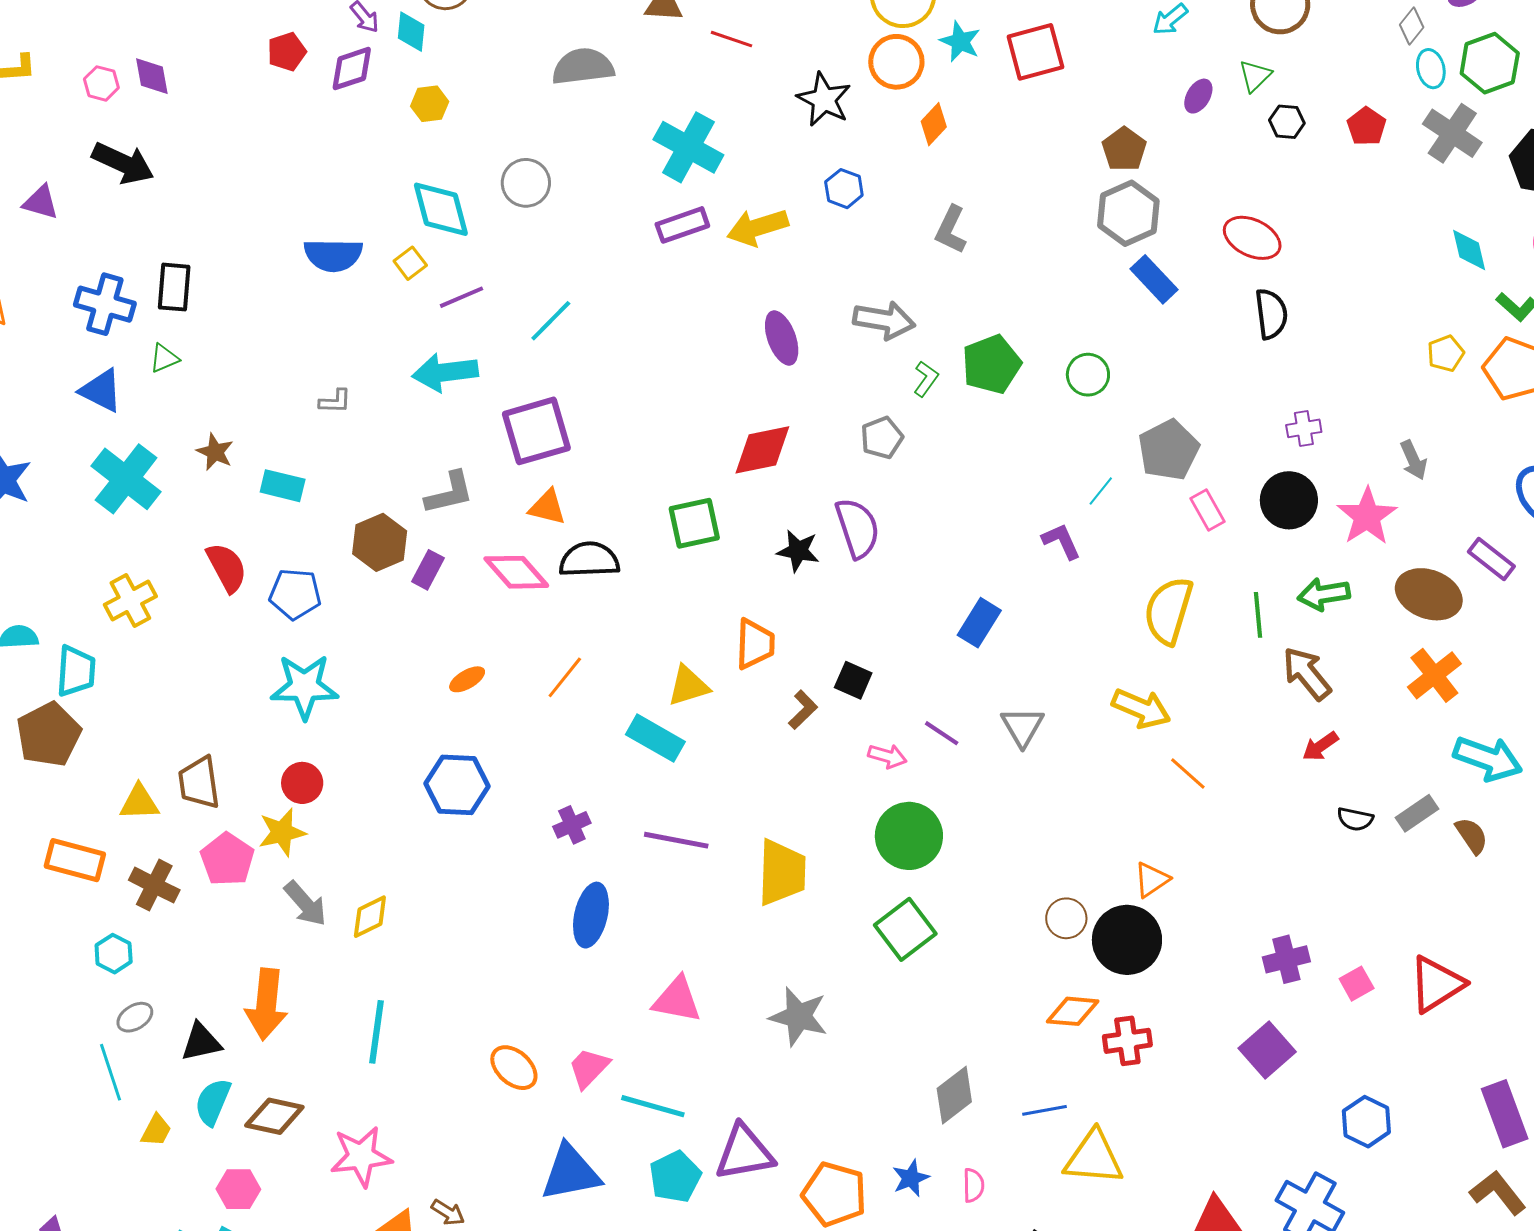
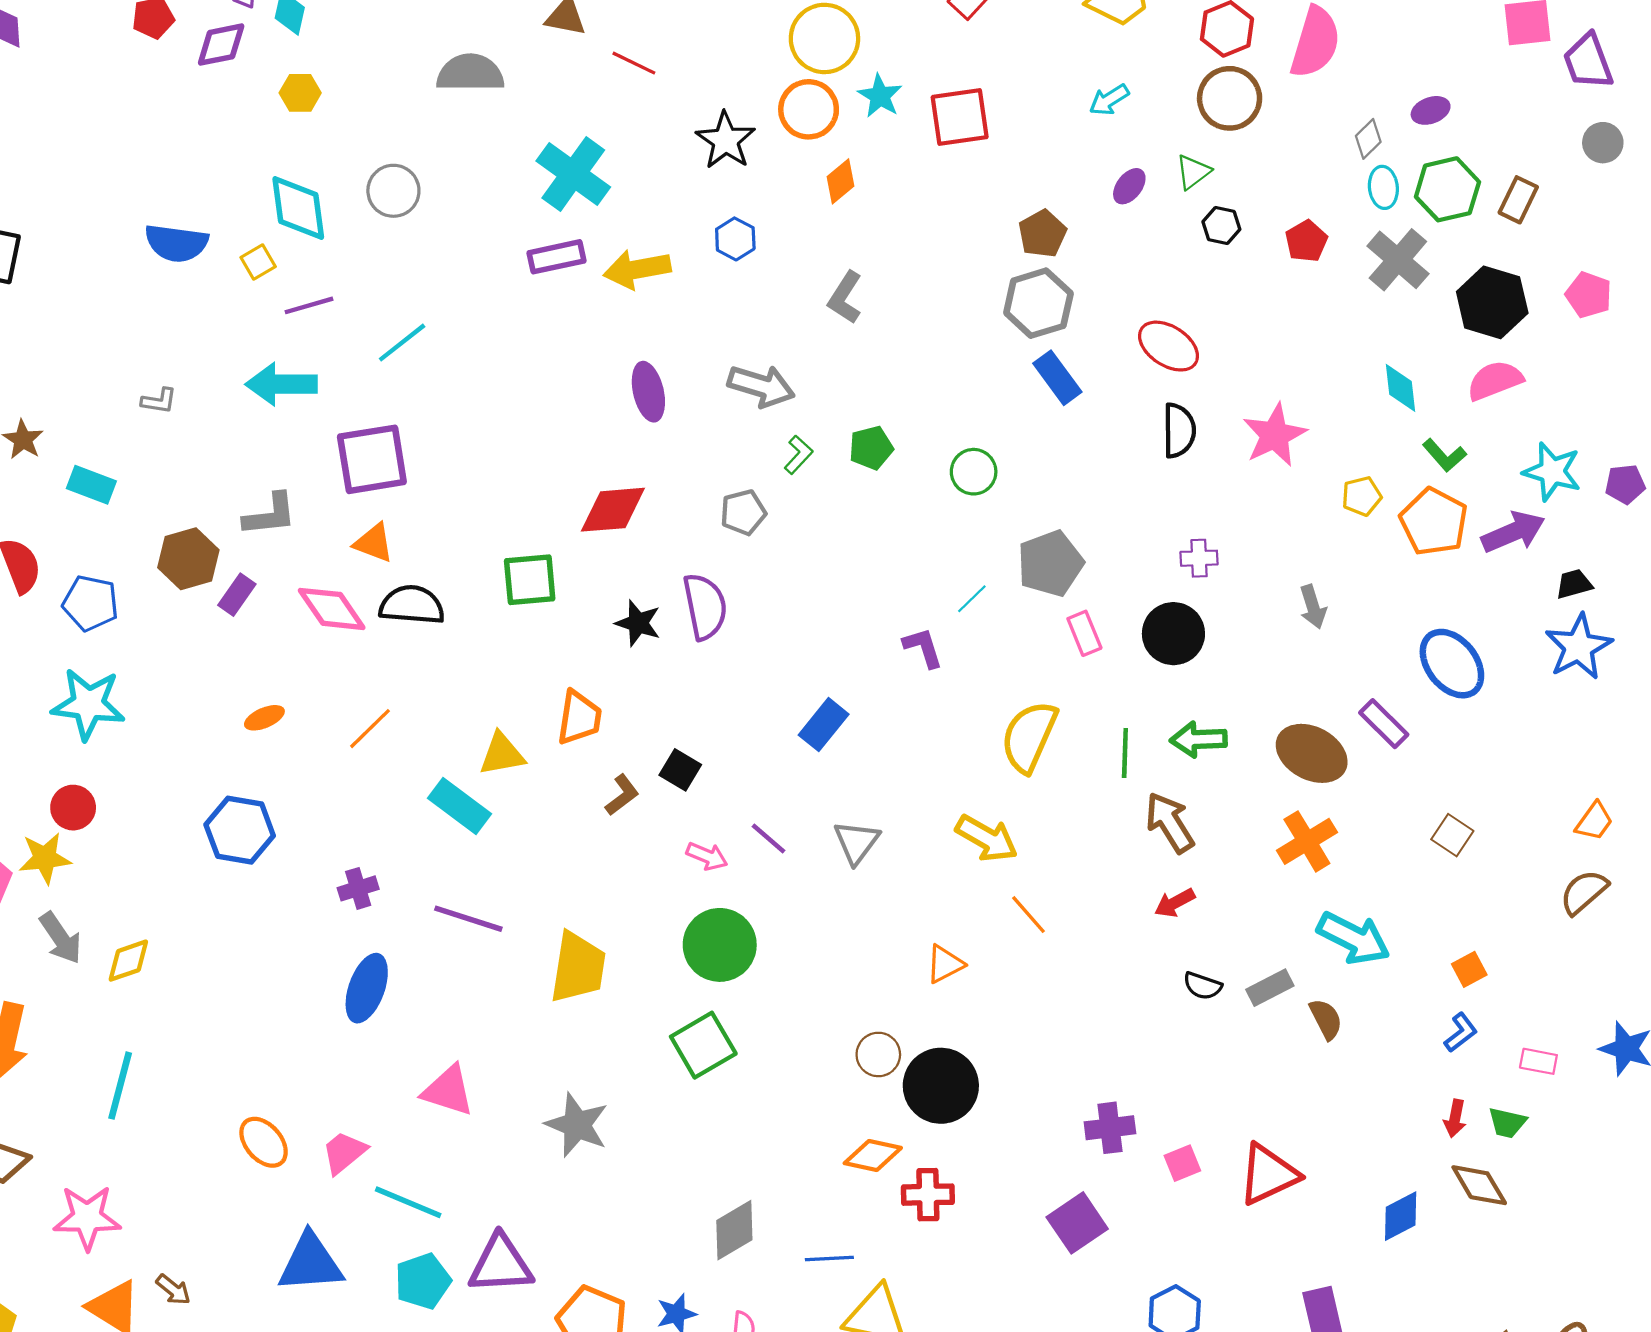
green pentagon: (992, 364) -> (871, 448), size x0.7
pink star: (1367, 516) -> (1275, 435), moved
orange triangle: (1152, 880) -> (945, 964), moved

